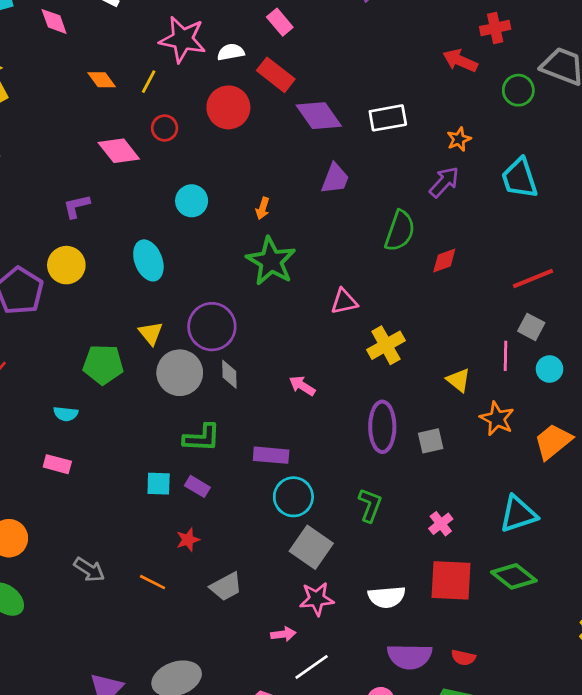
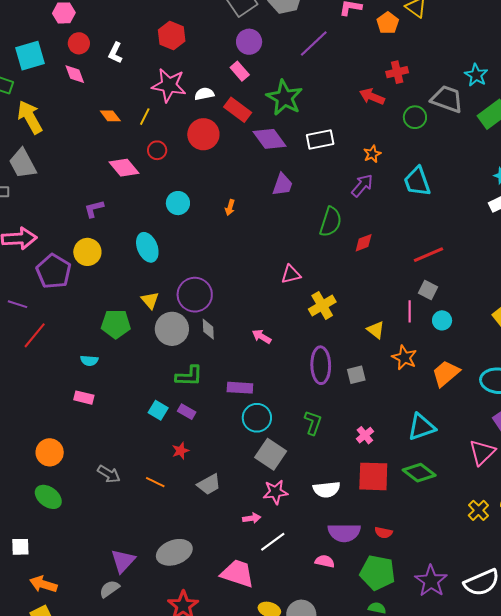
green star: (271, 261) -> (284, 98), moved
cyan square: (159, 484) -> (158, 410), turned 30

